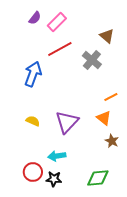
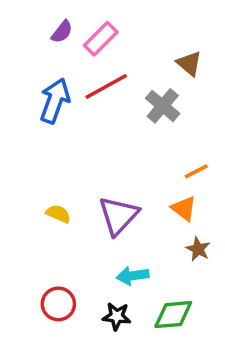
blue arrow: (33, 74) -> (55, 101), moved
cyan arrow: (57, 156) -> (133, 276), moved
black star: (54, 179) -> (117, 316), moved

